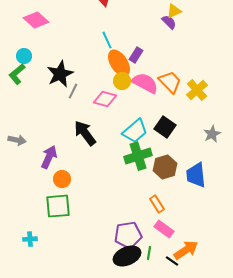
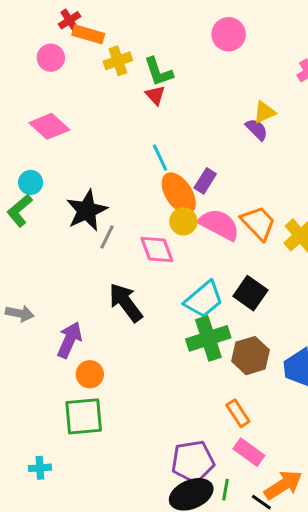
pink diamond: (105, 99) -> (157, 249), turned 55

